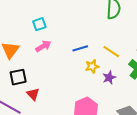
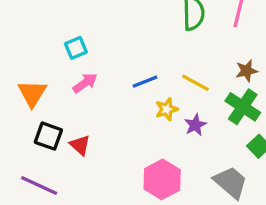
black square: (18, 77) -> (48, 136), turned 36
red triangle: (33, 94) -> (80, 145), moved

